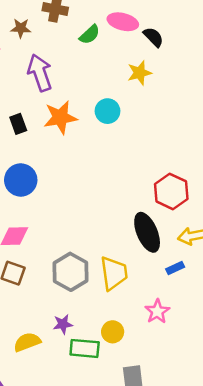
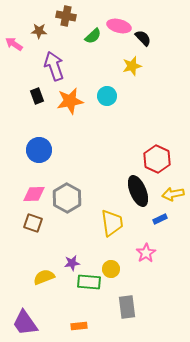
black rectangle: (18, 124) -> (37, 96), moved
gray hexagon: (70, 272) -> (67, 198), moved

